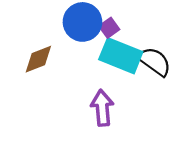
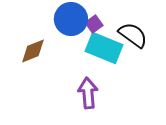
black semicircle: (155, 61) -> (133, 35), moved

